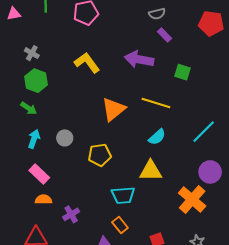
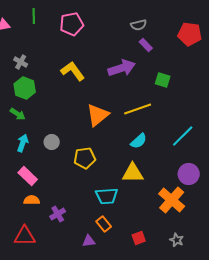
purple arrow: (139, 59) -> (122, 68), turned 152
yellow line: (156, 103) -> (138, 109), turned -36

